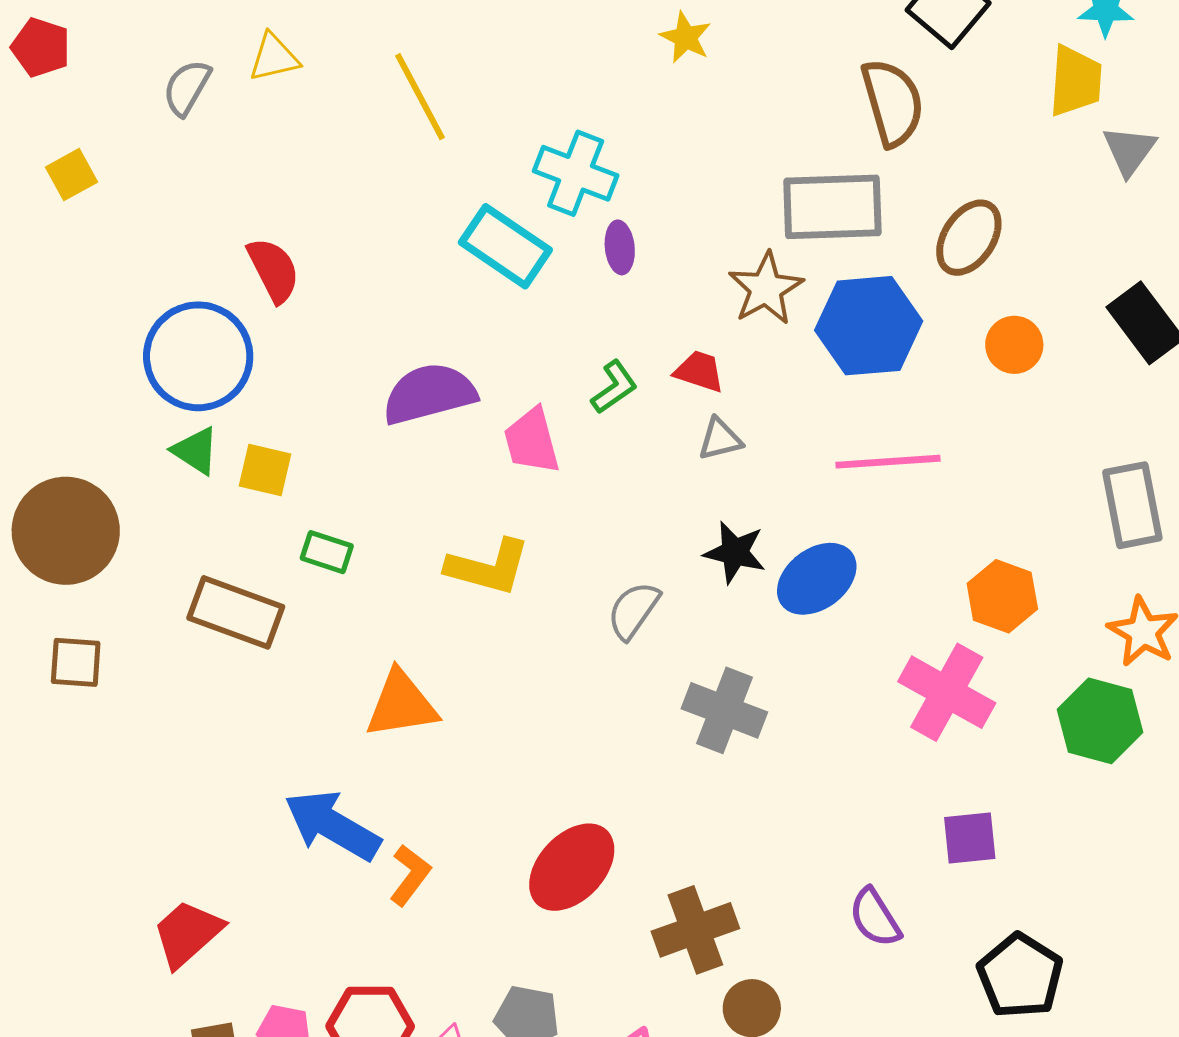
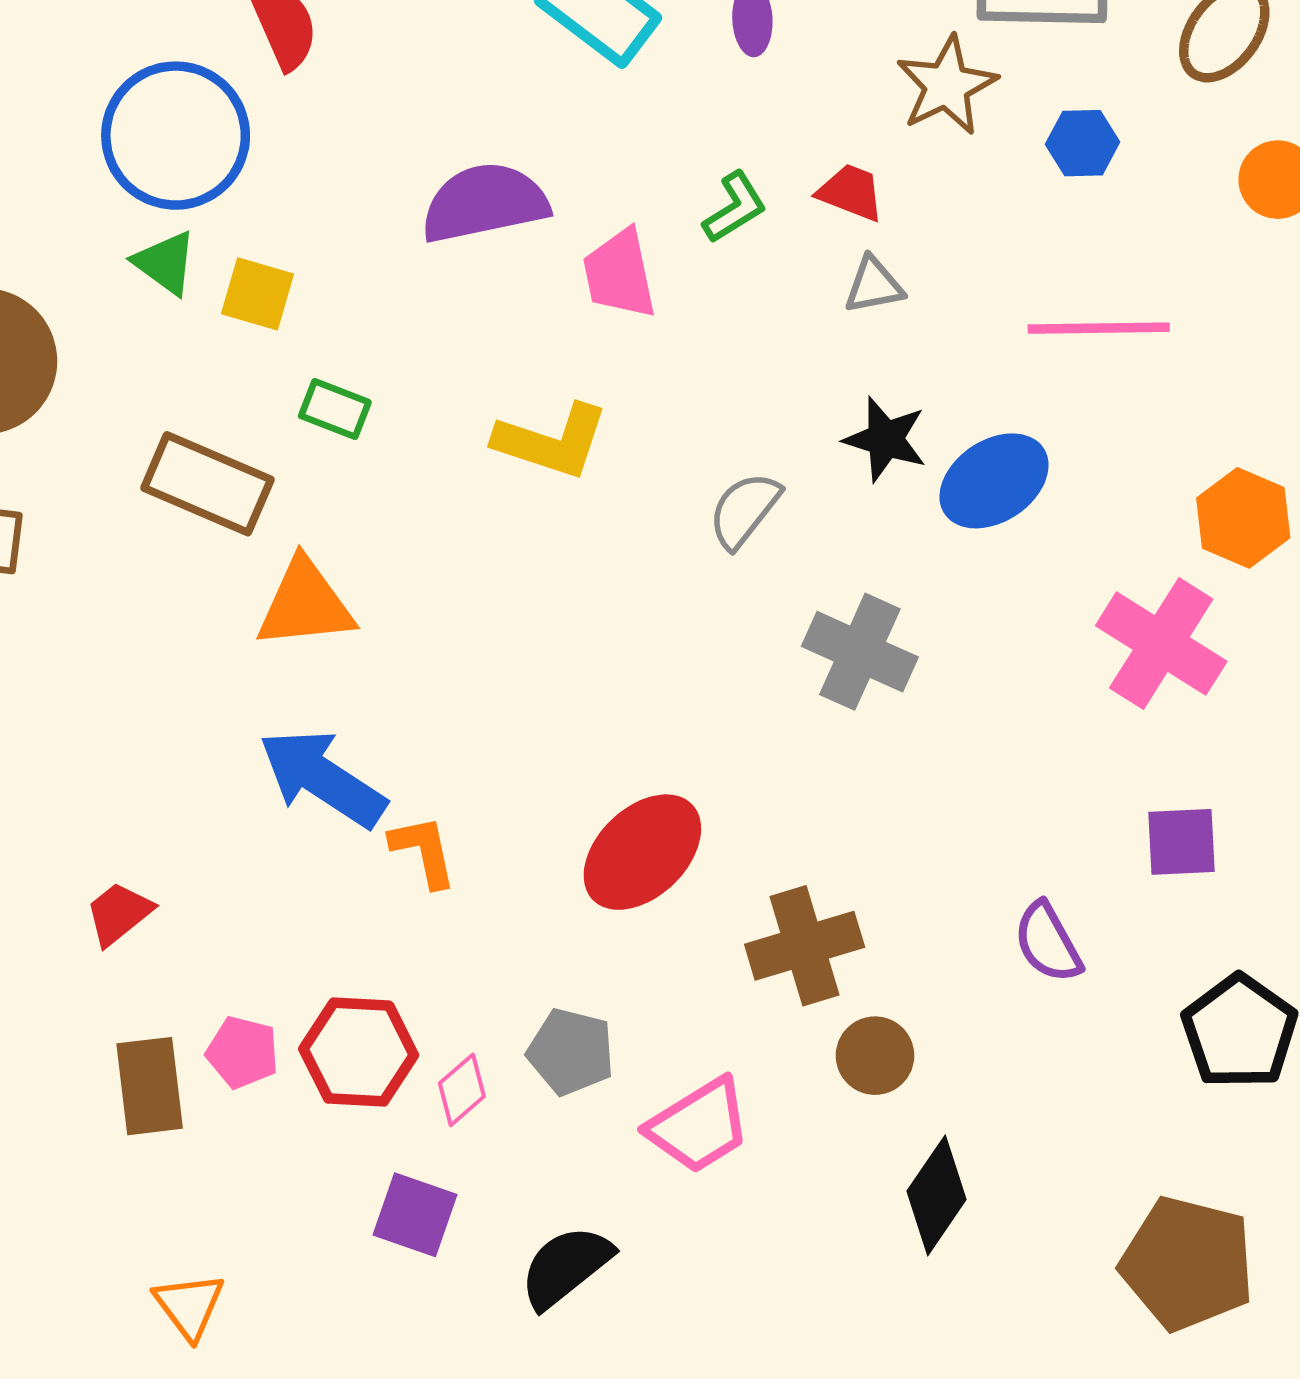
blue hexagon: (869, 326) -> (1083, 143), size x0.5
orange triangle: (401, 704) -> (305, 604), moved
orange L-shape: (410, 875) -> (423, 851), turned -52
red trapezoid: (187, 933) -> (119, 913), size x0.7

